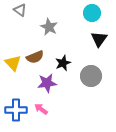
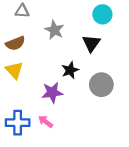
gray triangle: (20, 10) -> (22, 11), turned -32
black triangle: (99, 39) -> (91, 43), moved
brown semicircle: (35, 57) -> (15, 43), moved

